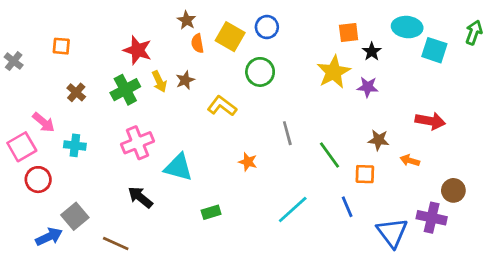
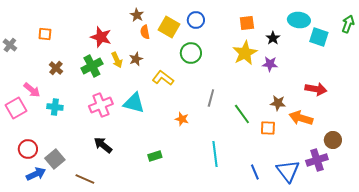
orange square: (349, 32) -> (247, 23), moved
gray line: (287, 133) -> (211, 98), turned 30
orange arrow: (410, 160) -> (301, 118), size x1.6
cyan triangle: (178, 167) -> (134, 103), moved
red circle: (38, 180) -> (28, 149), moved
blue line: (347, 207) -> (255, 172), moved
cyan line: (293, 209) -> (215, 154), turned -55
purple cross: (432, 218) -> (317, 160), turned -30

